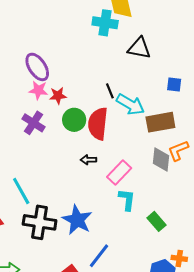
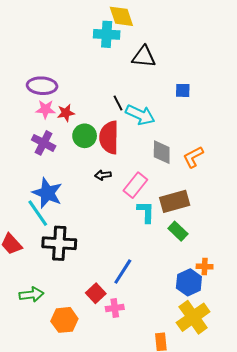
purple ellipse: (37, 67) -> (42, 86), turned -48
brown rectangle: (160, 122) -> (175, 201), moved
gray diamond: (161, 160) -> (162, 152), moved
blue star: (77, 220) -> (47, 193), moved

